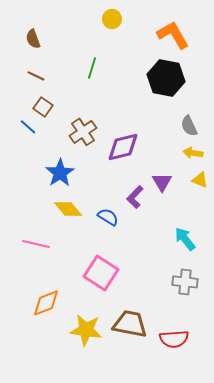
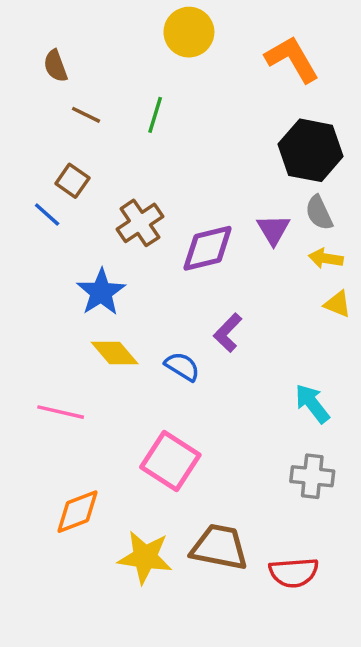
yellow circle: (112, 19) -> (189, 32), size x1.5
brown line: (36, 76) -> (86, 115), moved
black hexagon: (166, 78) -> (311, 150), moved
purple triangle: (162, 182) -> (273, 230), moved

